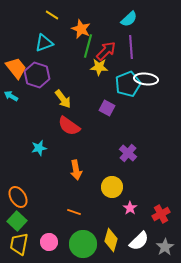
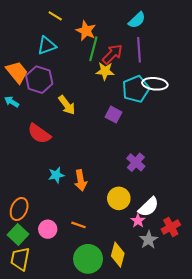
red semicircle: (69, 126) -> (39, 134), moved
cyan star: (39, 148) -> (56, 175), moved
orange ellipse: (18, 197) -> (19, 209), turned 55
white semicircle: (139, 241) -> (149, 207), moved
pink circle: (49, 242) -> (48, 229), moved
gray star: (165, 247) -> (149, 240), moved

